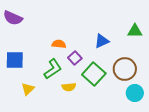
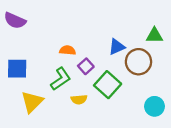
brown circle: (125, 69) -> (138, 62), moved
yellow triangle: (28, 89) -> (32, 102), size x1.5

